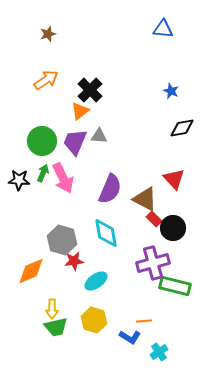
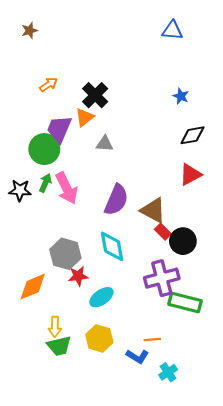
brown star: (48, 34) -> (30, 31), moved
orange arrow: (46, 80) -> (49, 85), size x0.7
purple trapezoid: (75, 142) -> (59, 129), moved
red triangle: (174, 179) -> (190, 174), moved, turned 45

